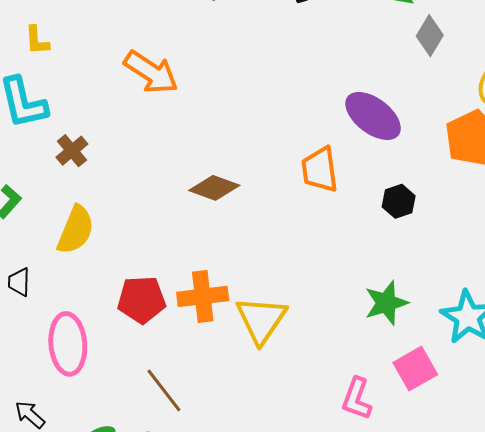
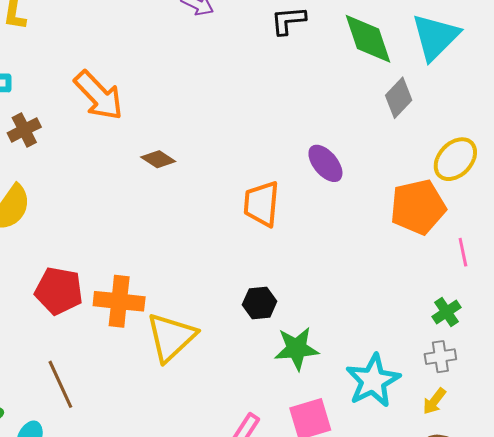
orange arrow: (151, 72) -> (99, 96), moved
purple ellipse: (373, 116) -> (325, 163), size x0.7
brown diamond: (214, 188) -> (158, 159), moved, size x0.7
black hexagon: (399, 201) -> (260, 303), moved

